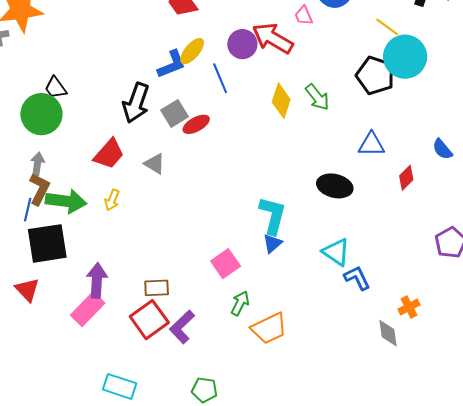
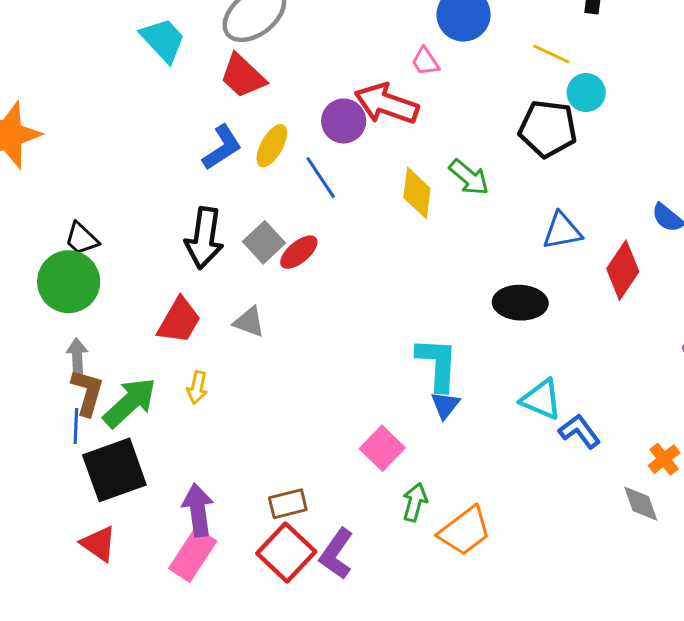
cyan circle: (405, 57) -> (586, 93), size x0.6
blue L-shape: (172, 64) -> (222, 147), moved
red diamond: (406, 178) -> (623, 270), size x1.5
green arrow: (66, 201) -> (130, 402), turned -39

